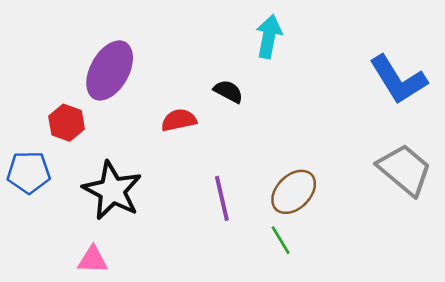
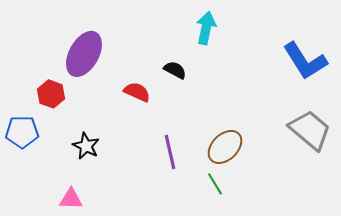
red semicircle: (179, 120) -> (137, 92), turned 36
black star: (112, 191) -> (86, 146), size x0.6

